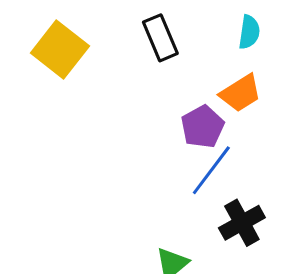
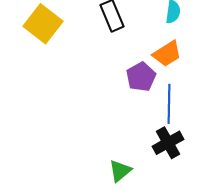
blue line: (211, 170) -> (169, 104), moved, turned -36

